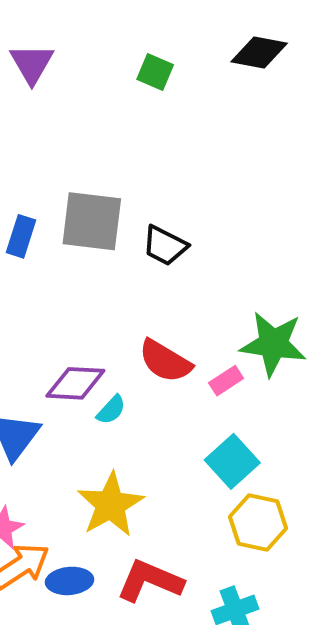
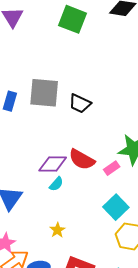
green square: (155, 72) -> (72, 19), size x1.6
purple diamond: (75, 383) -> (53, 164), moved
yellow star: (110, 505) -> (57, 230), size x0.5

